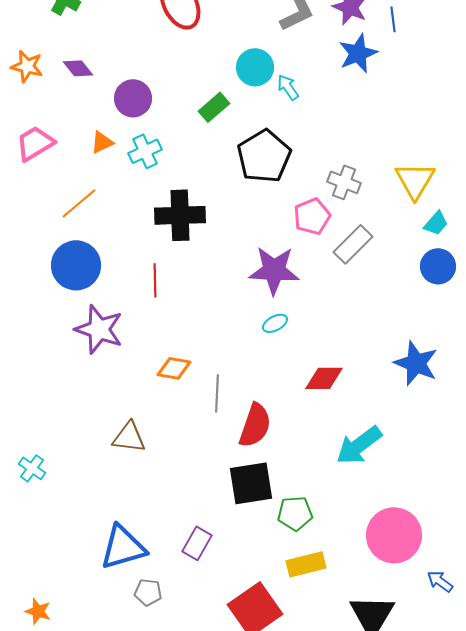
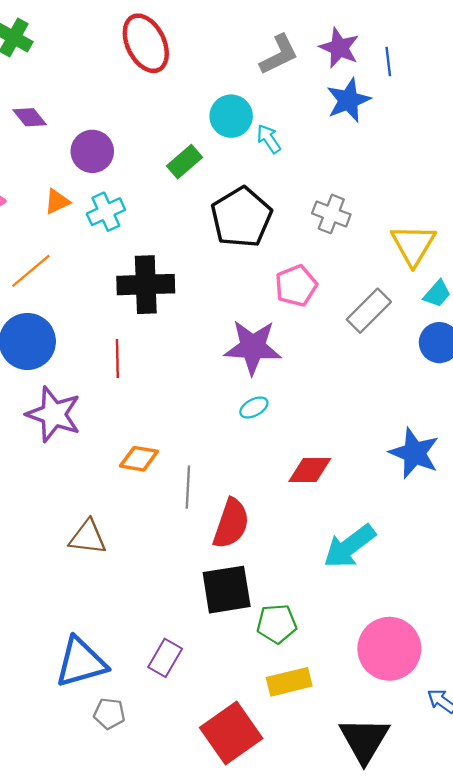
gray cross: (344, 182) -> (331, 214), moved
gray rectangle: (353, 244) -> (369, 311), moved

